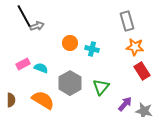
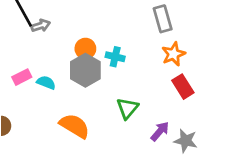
orange star: (135, 47) -> (173, 54), turned -30
gray hexagon: (70, 83) -> (85, 70), moved
orange semicircle: (43, 100) -> (75, 126), moved

